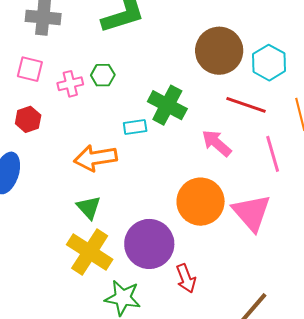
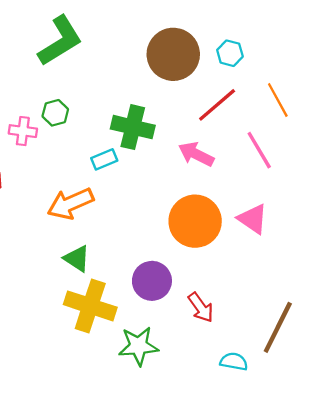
cyan hexagon: (269, 63) -> (230, 53), size x0.7
pink cross: (70, 84) -> (23, 131), turned 35
red line: (246, 105) -> (217, 105), turned -45
pink triangle: (251, 213) -> (253, 219), size x0.7
purple circle: (149, 244) -> (152, 281), size x0.7

